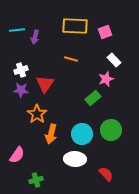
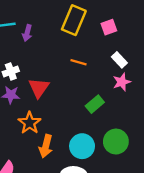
yellow rectangle: (75, 26) -> (74, 20), turned -70
orange line: (71, 59) -> (79, 62), moved
pink star: (106, 79) -> (122, 82), moved

